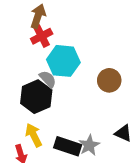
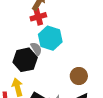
brown circle: (109, 80) -> (79, 76), moved

